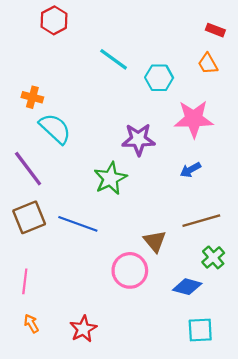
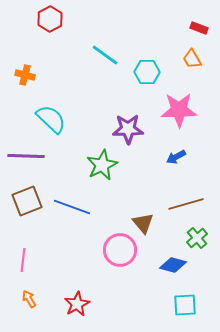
orange cross: (32, 97) -> (25, 75), moved
purple line: (28, 169) -> (26, 156), turned -51

